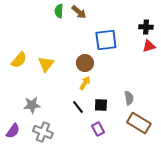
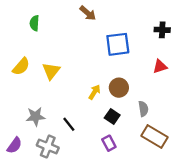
green semicircle: (59, 11) -> (34, 23), moved
red triangle: (149, 46) -> (160, 67), moved
brown circle: (85, 63) -> (119, 88), moved
black square: (101, 105) -> (112, 116), turned 32
black line: (78, 107) -> (69, 124), moved

